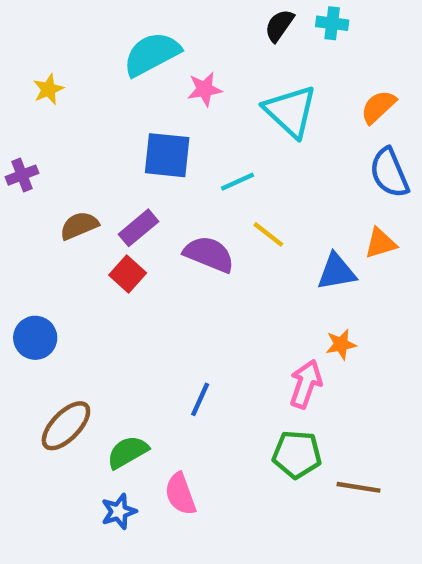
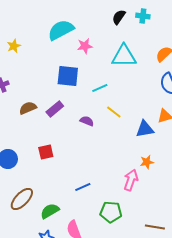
cyan triangle: (290, 111) -> (124, 56), turned -44
purple semicircle: (209, 254) -> (87, 121), size x0.6
red square: (128, 274) -> (46, 152), moved, turned 35
blue line: (200, 399) -> (83, 187), turned 42
green pentagon: (297, 454) -> (111, 212), moved

